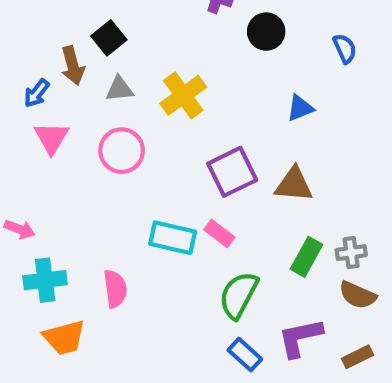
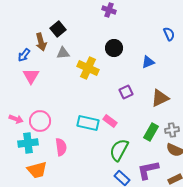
black circle: (266, 32) -> (114, 48), moved
yellow cross: (183, 95) -> (88, 68), moved, turned -30
pink circle: (122, 151) -> (40, 121), moved
purple square: (232, 172) -> (126, 92), moved, size x0.6
brown triangle: (294, 185) -> (160, 98), moved, turned -30

